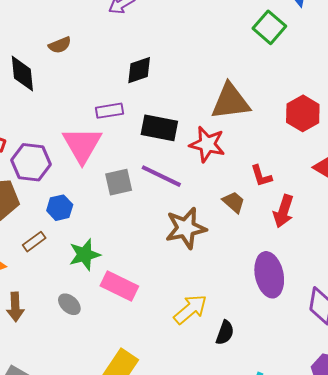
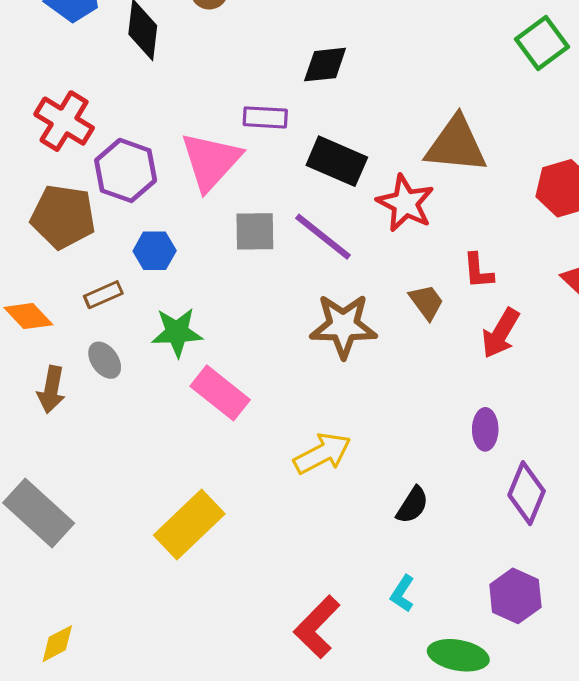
purple ellipse: (269, 275) -> (485, 429), moved, size x0.6
gray ellipse: (69, 304) -> (105, 360), moved
black semicircle: (225, 333) -> (412, 505), moved

